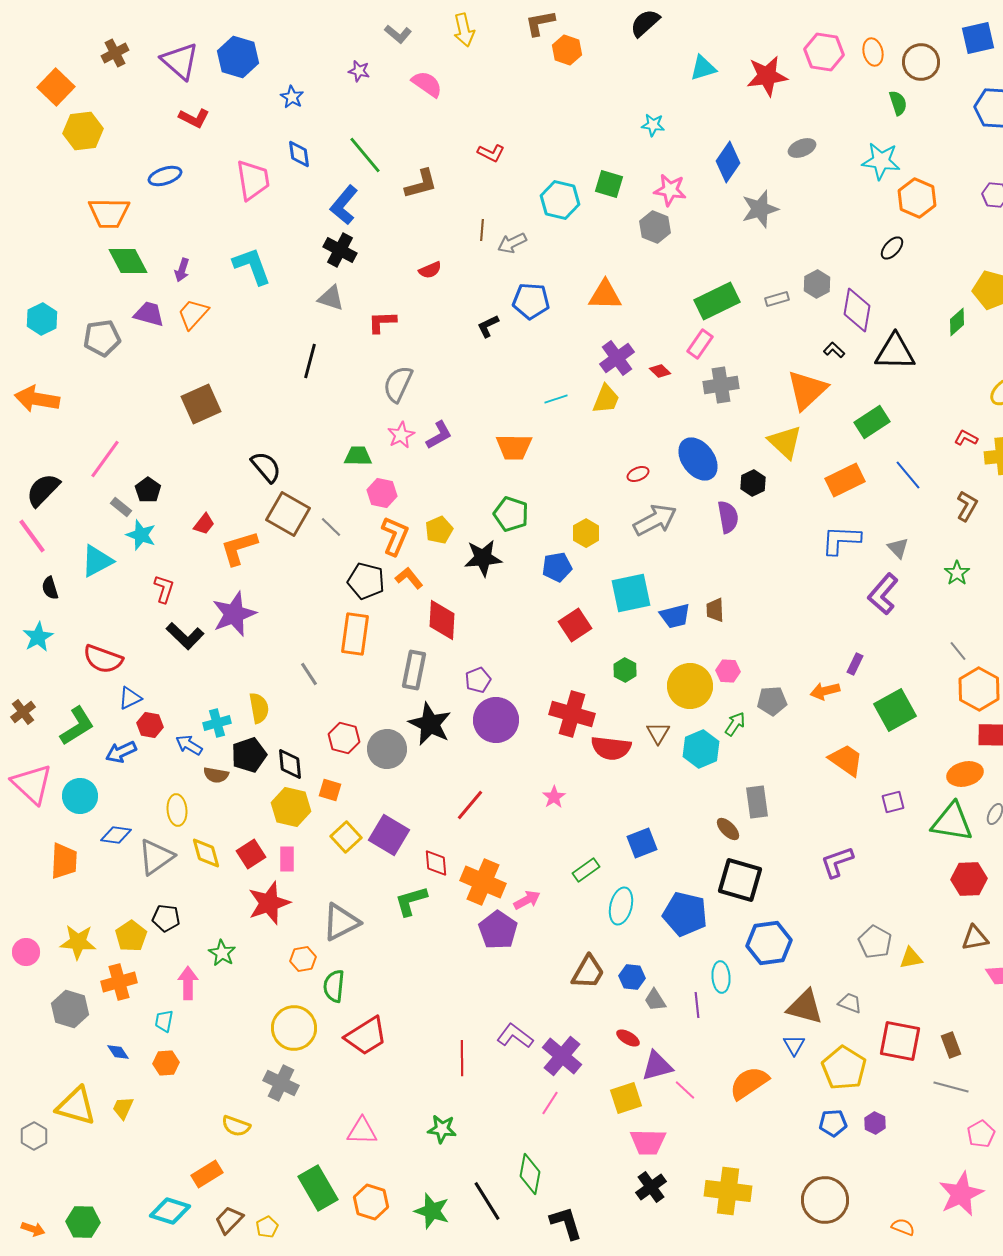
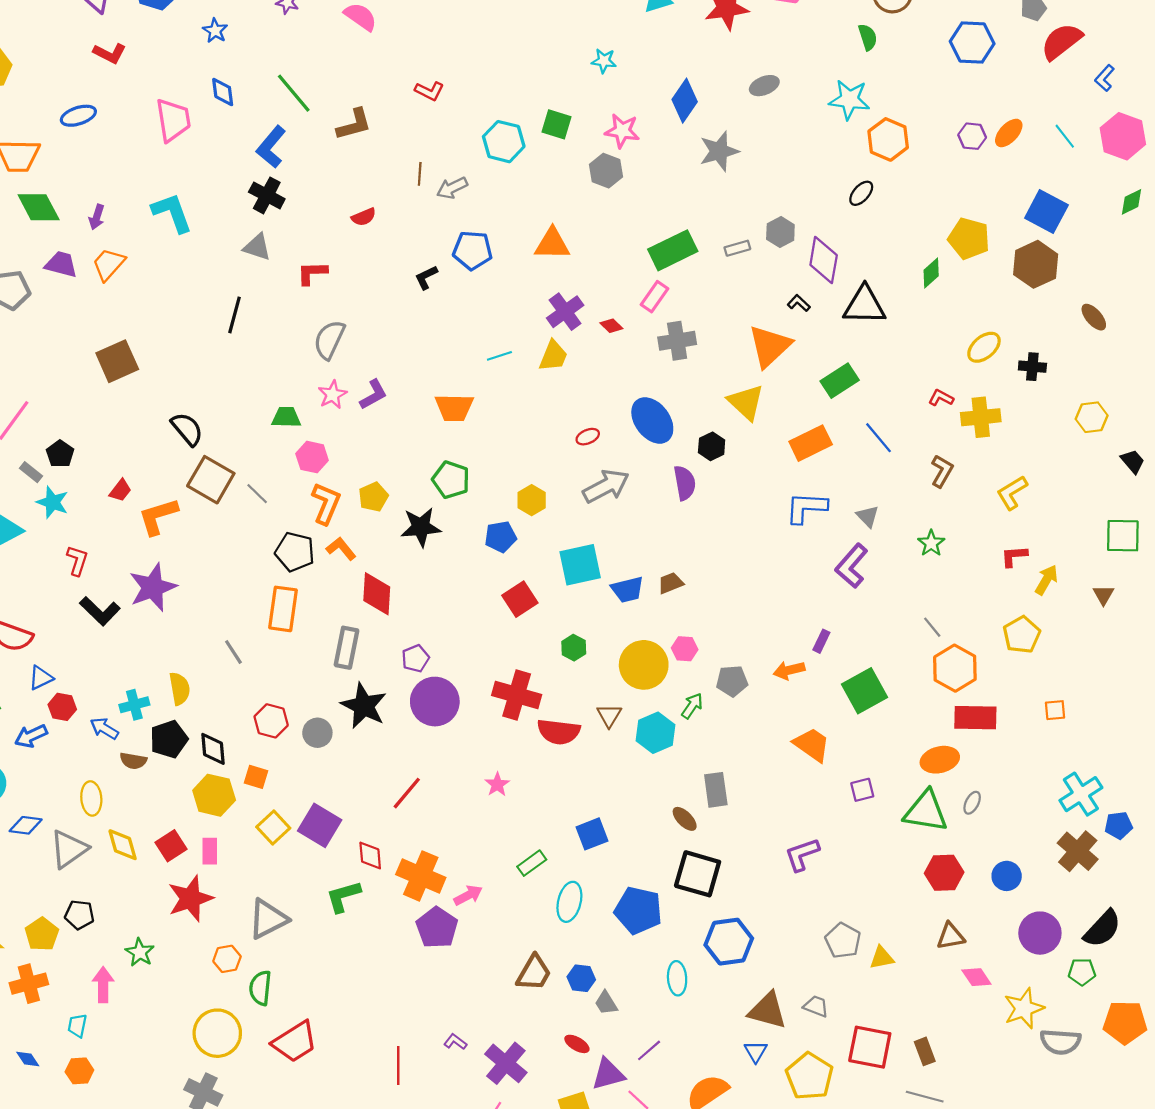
brown trapezoid: (715, 610) -> (671, 583), turned 70
gray circle: (387, 749) -> (317, 733), size x0.7
purple line: (697, 1005) -> (649, 1050), moved, turned 55
purple L-shape: (515, 1036) -> (455, 1042), size x0.6

